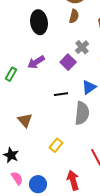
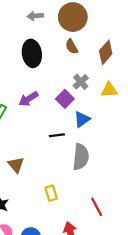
brown semicircle: (74, 16) -> (72, 47), turned 136
blue triangle: (89, 87) -> (82, 119), moved
yellow rectangle: (56, 145) -> (51, 193), turned -56

